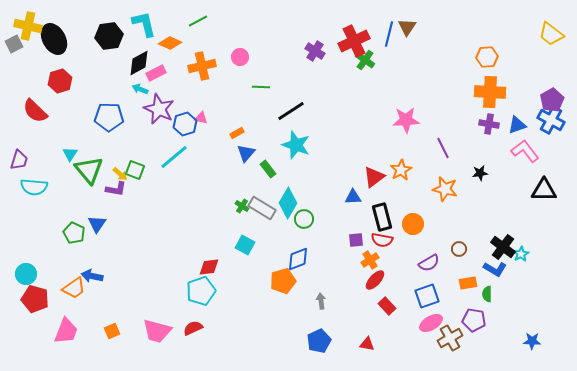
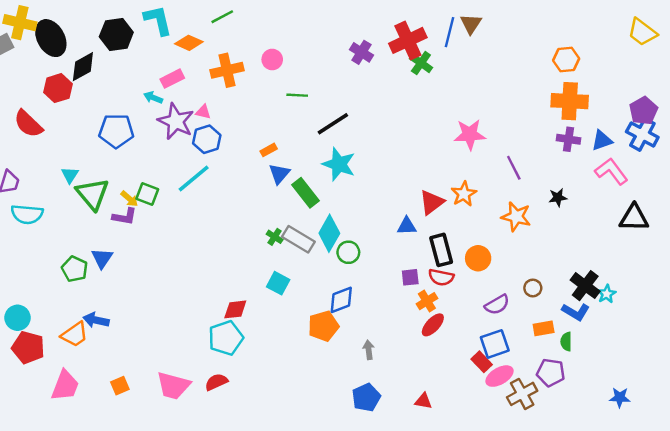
black diamond: (139, 63) -> (83, 67), moved
pink triangle: (201, 118) -> (203, 112), moved
green rectangle: (268, 169) -> (306, 193), size x1.4
red rectangle: (387, 306) -> (482, 362), moved

